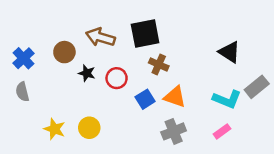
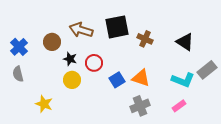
brown cross: (159, 64) -> (145, 39), moved
yellow circle: (89, 128) -> (72, 80), moved

